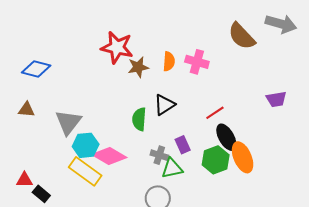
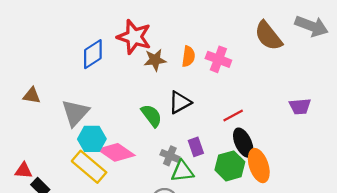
blue diamond: (36, 69) -> (93, 54), moved, turned -52
green semicircle: (139, 119) -> (152, 116), turned 135

